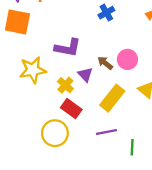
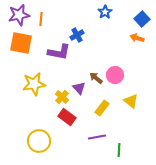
blue cross: (106, 13) -> (77, 35), moved
purple L-shape: (68, 48) -> (59, 52), moved
yellow rectangle: (112, 98) -> (102, 108), size x0.7
yellow circle: (55, 133) -> (39, 141), moved

